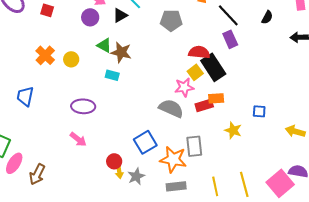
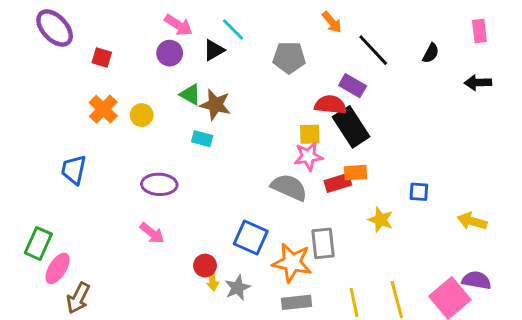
red square: (47, 10) -> (102, 58), moved
purple rectangle: (230, 39) -> (353, 86), moved, turned -36
yellow square: (195, 72) -> (310, 134), moved, turned 35
blue square: (145, 142) -> (251, 237), turned -35
brown arrow: (37, 174) -> (78, 298), moved

